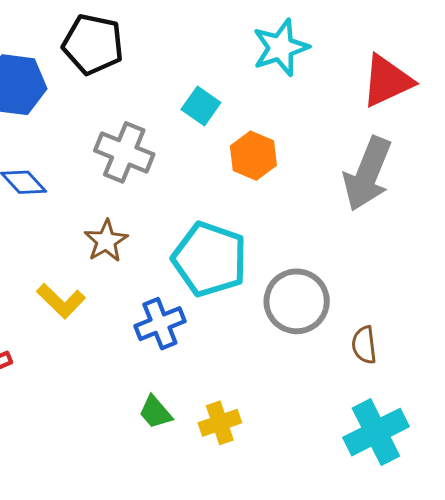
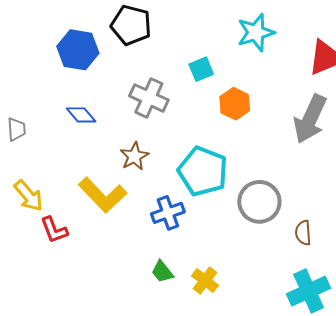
cyan square: (201, 106) -> (201, 69), turned 30
yellow L-shape: (61, 301) -> (103, 195), size x1.5
yellow cross: (220, 423) -> (205, 281), turned -36

